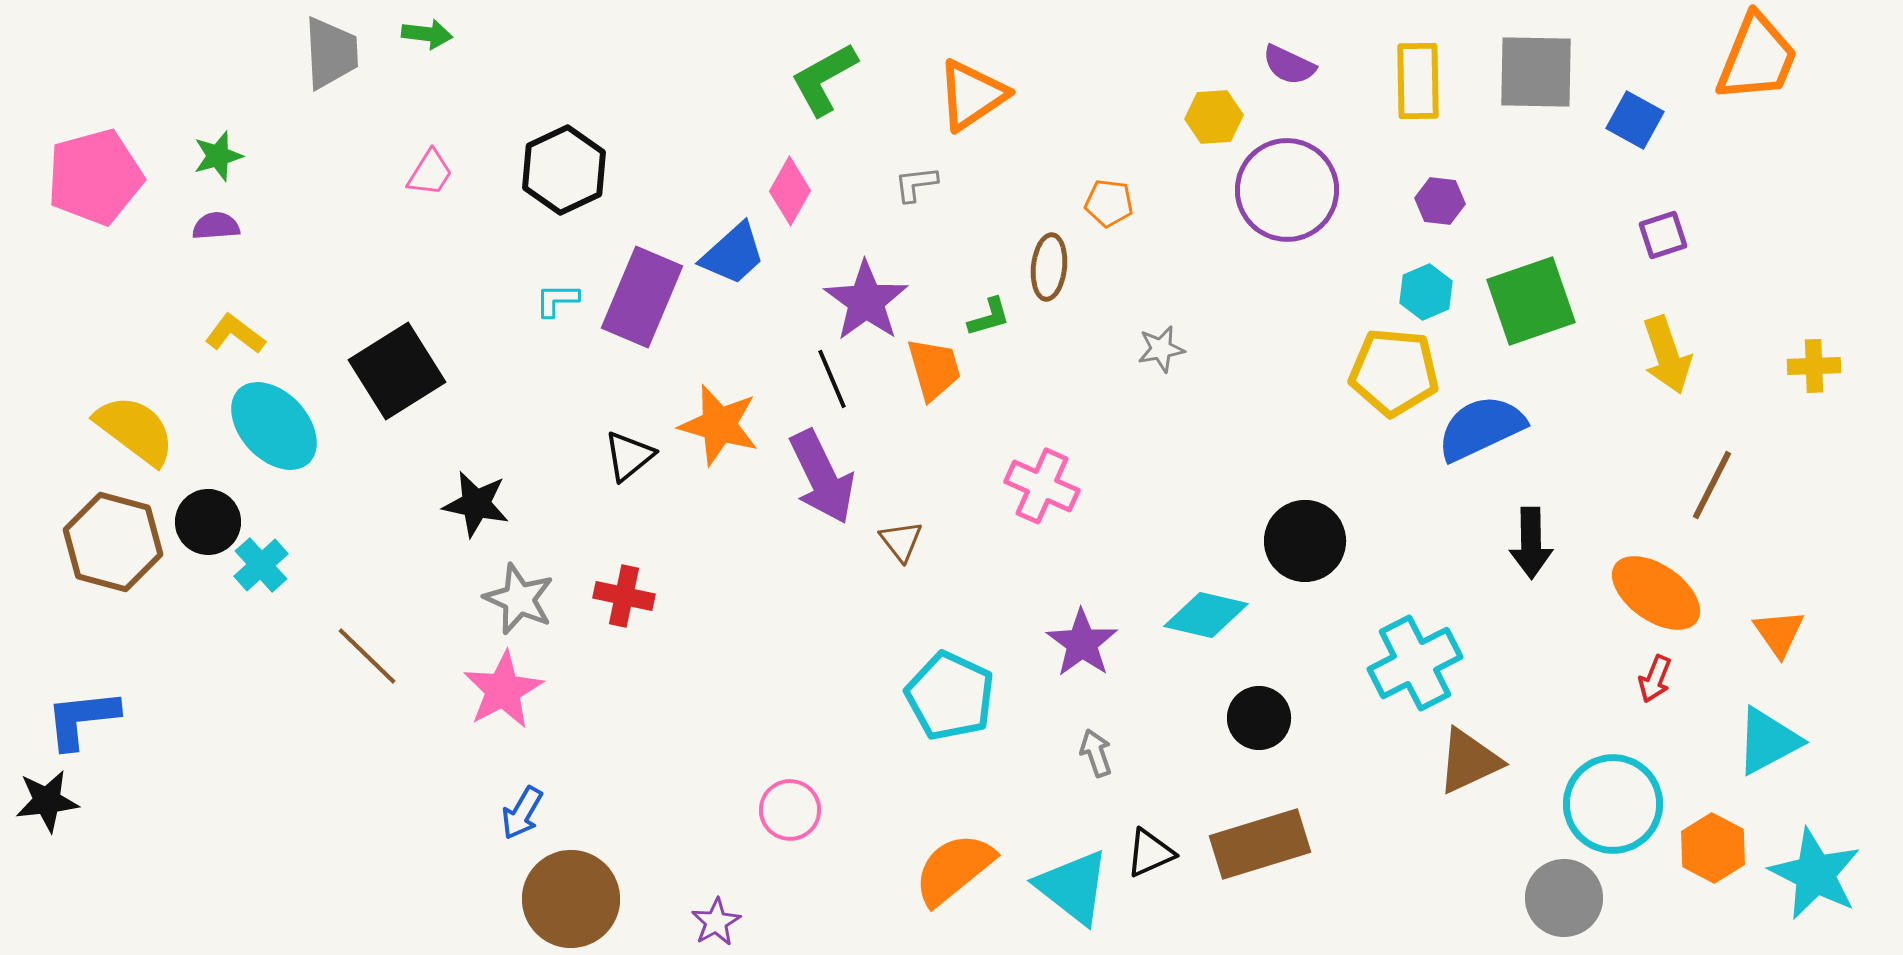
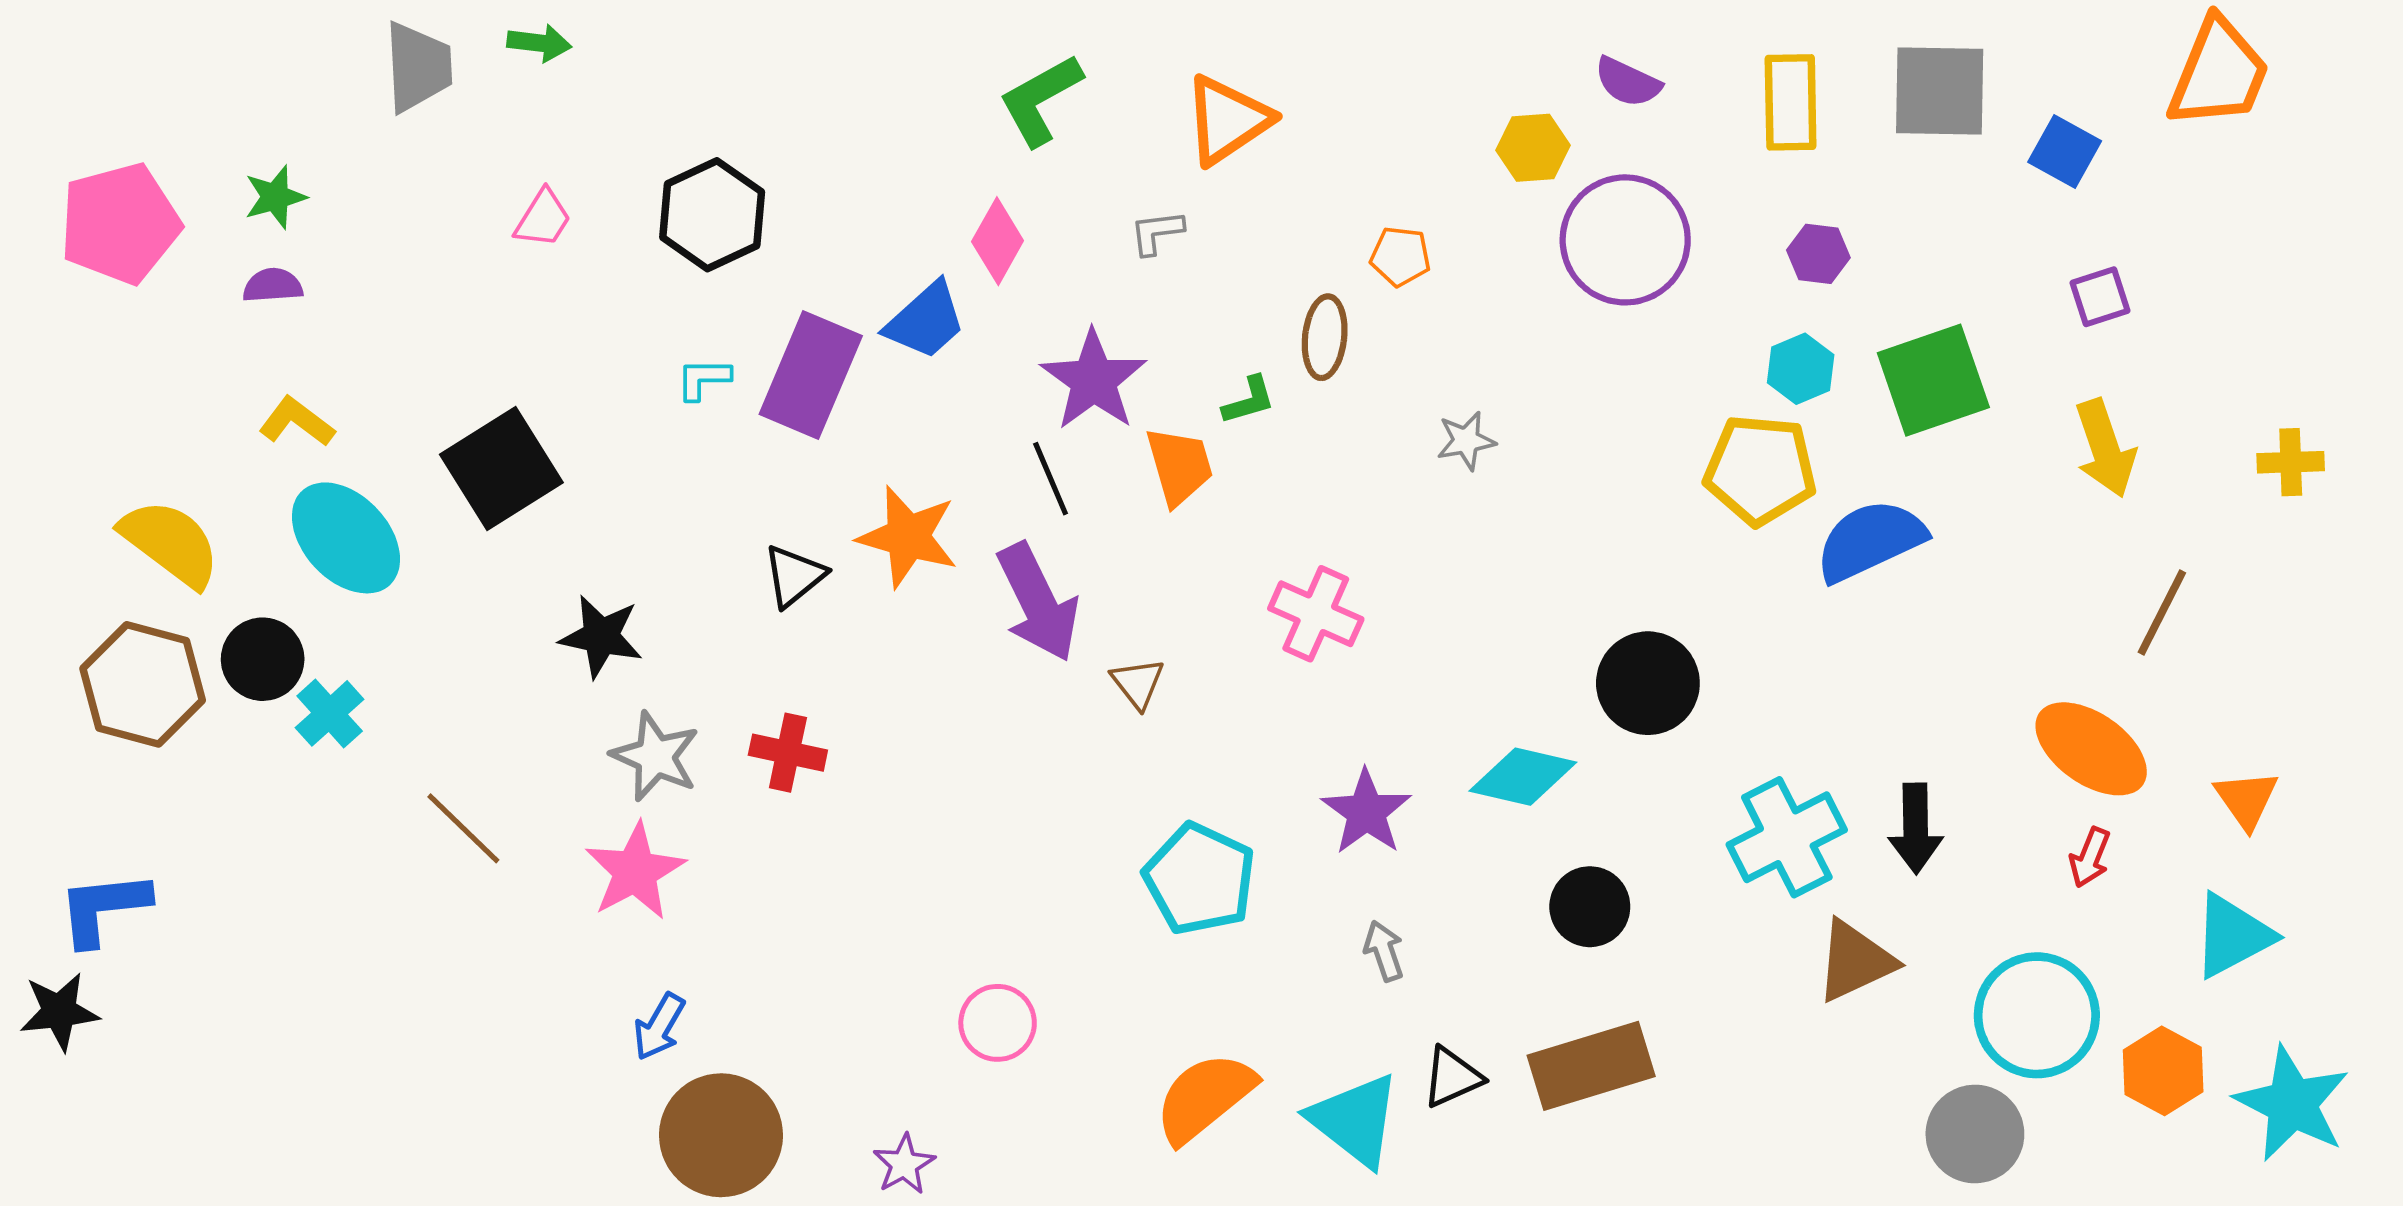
black arrow: (1531, 543) -> (1916, 828), moved

